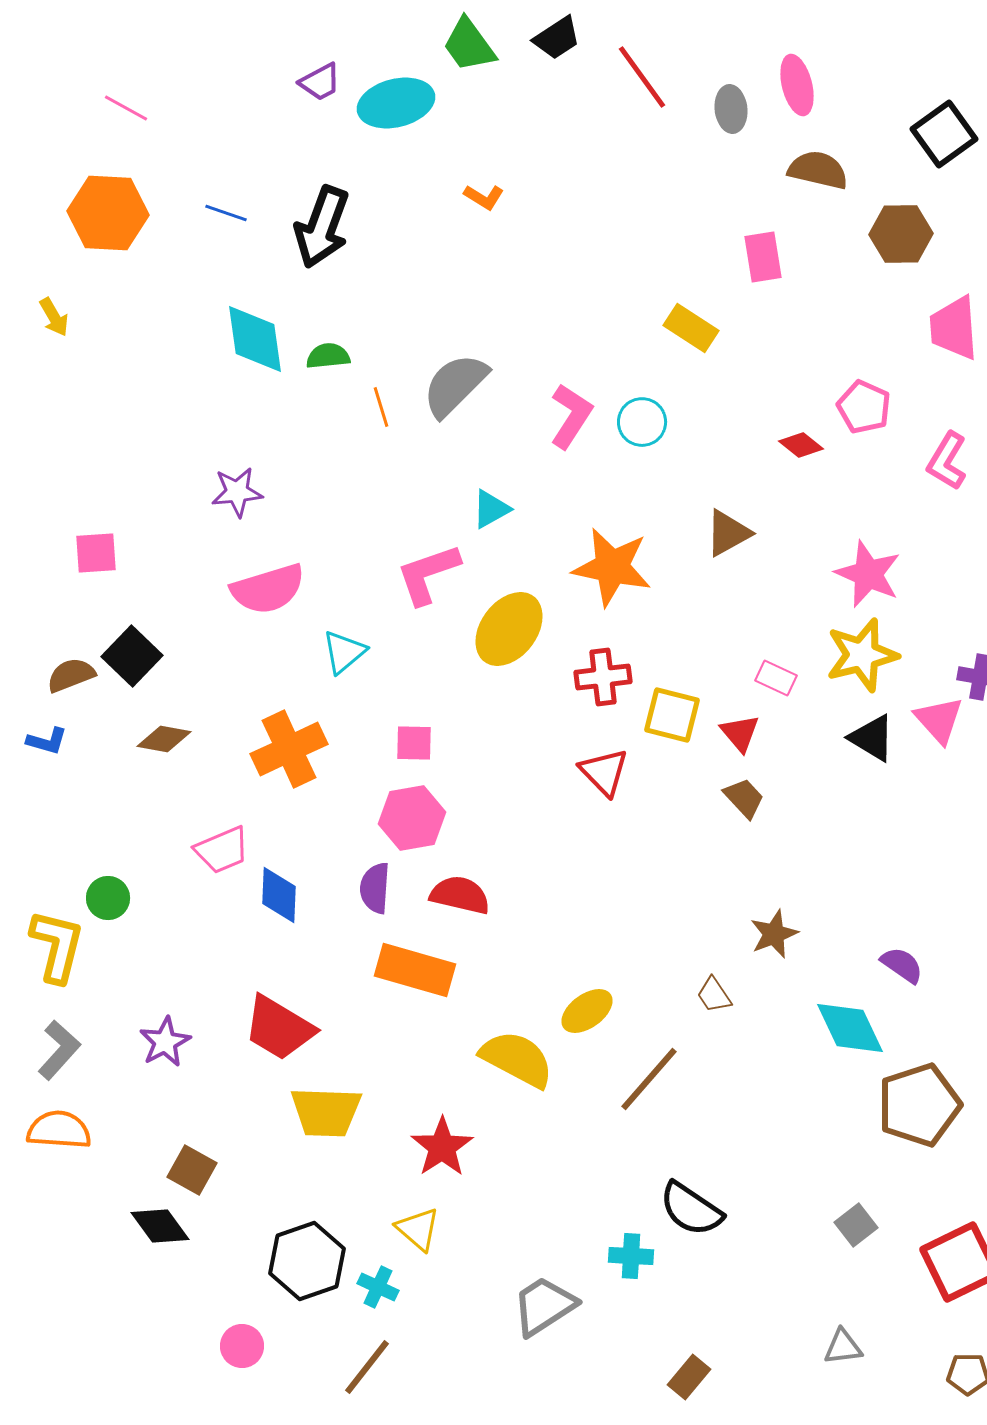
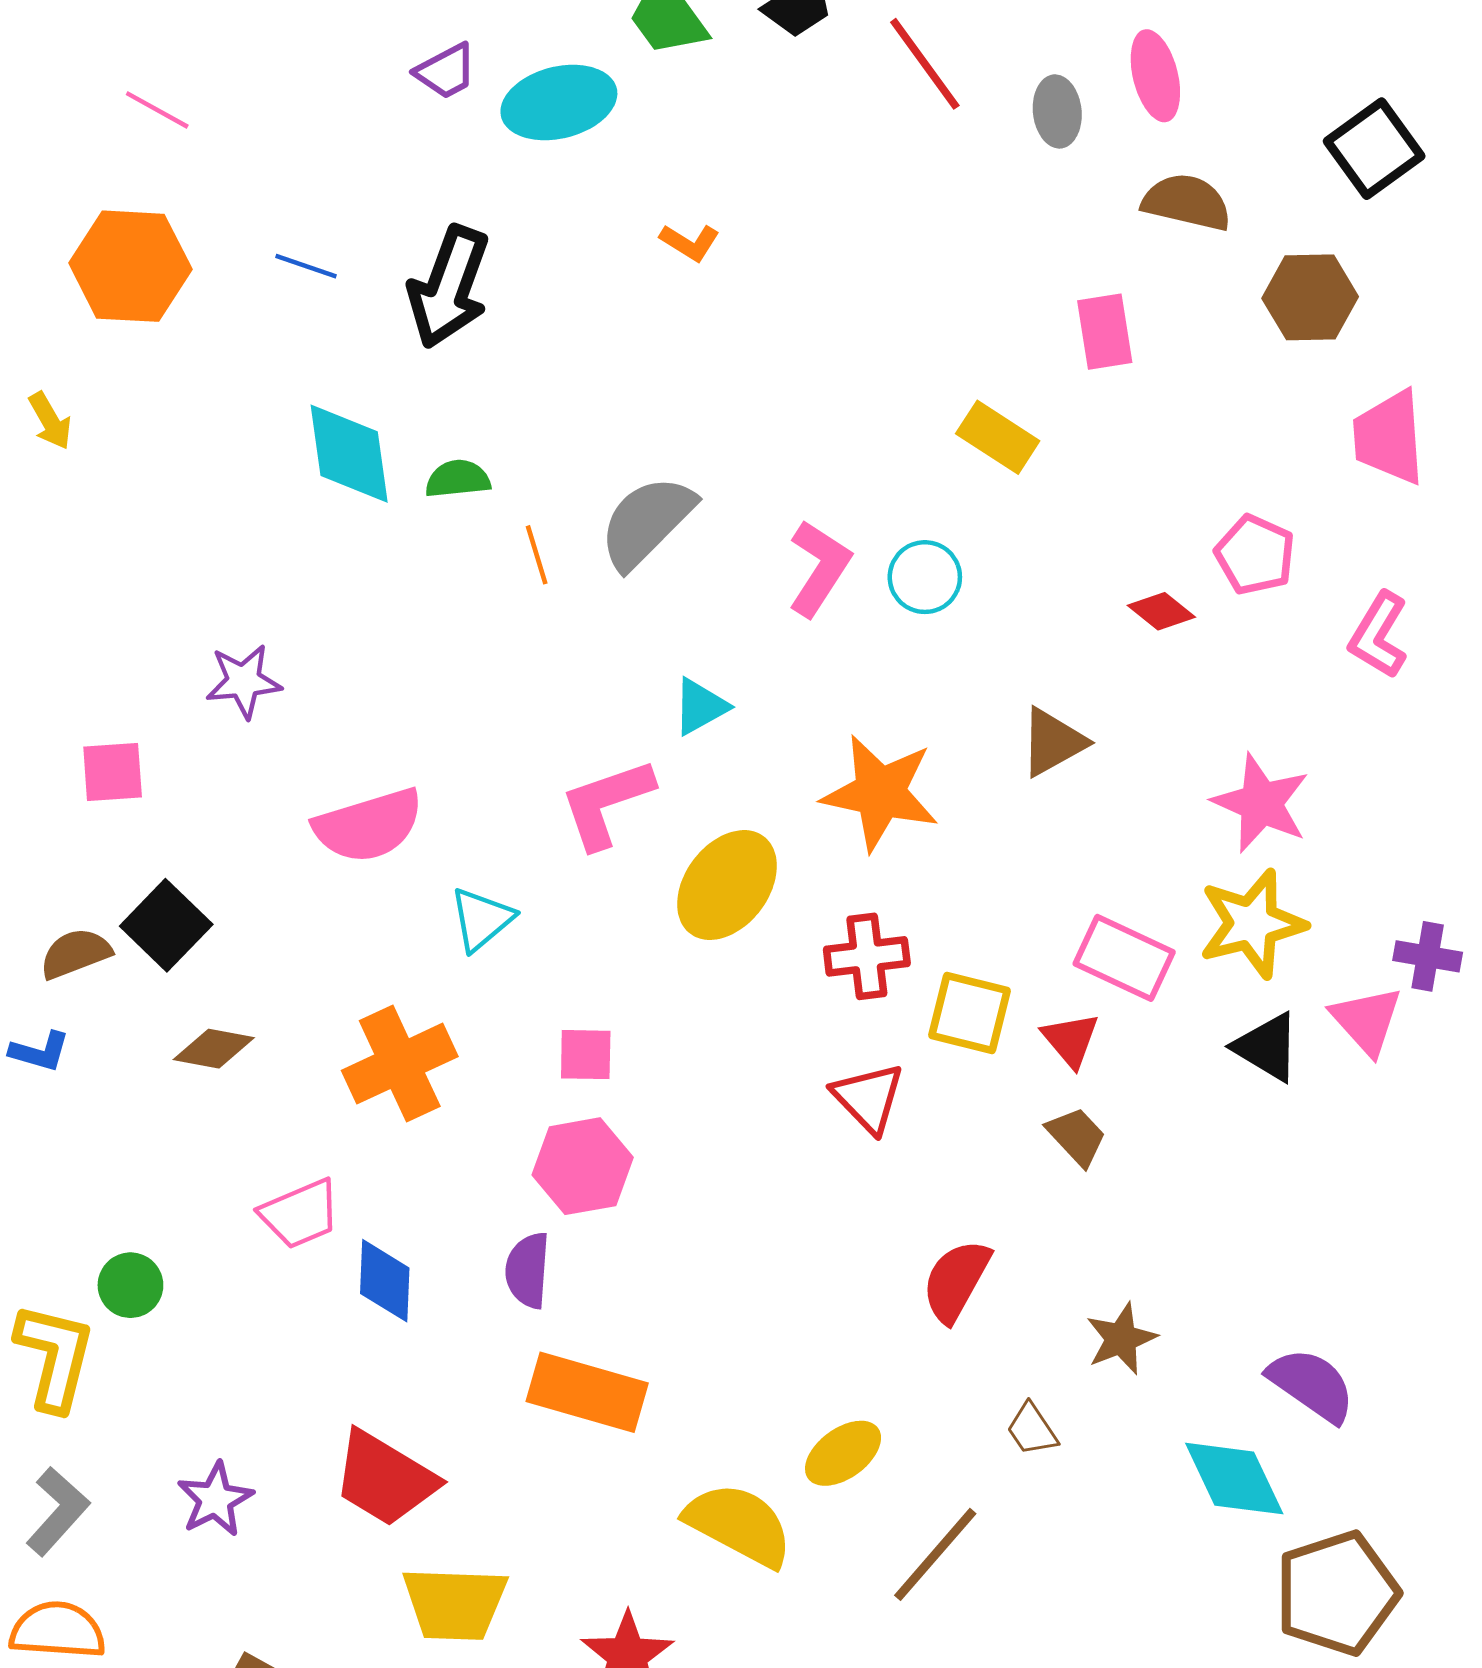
purple star: (237, 492) -> (244, 681), moved
pink rectangle: (776, 678) -> (1124, 958), size x1.6
red semicircle: (460, 895) -> (956, 1281), moved, turned -74
purple semicircle: (902, 965) -> (1312, 1385), size x1.4

